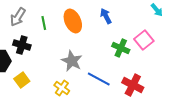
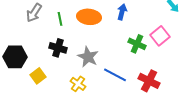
blue arrow: (106, 16) -> (122, 12), turned 42
orange ellipse: (73, 21) -> (89, 17), turned -60
black cross: (22, 45) -> (58, 48), moved

